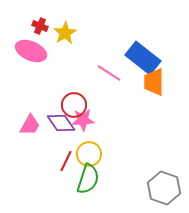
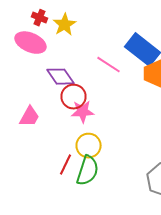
purple diamond: (61, 123) -> (60, 77), moved
red line: (66, 161) -> (66, 165), moved

